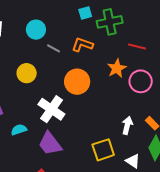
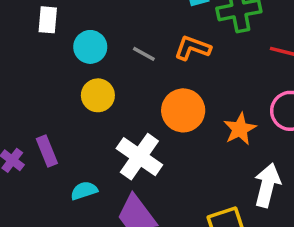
cyan circle: (36, 30) -> (90, 47), moved
orange star: (117, 68) -> (240, 129), moved
white arrow: (127, 125) -> (267, 185), size x1.4

